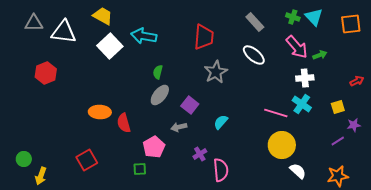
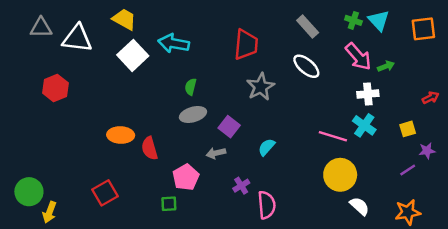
gray ellipse: (160, 95) -> (193, 114), turned 35
green circle: (24, 159) -> (29, 192), size x1.5

